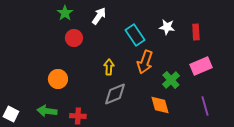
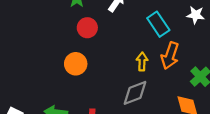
yellow arrow: (109, 67) -> (142, 61), moved
orange circle: (58, 79) -> (76, 64), moved

